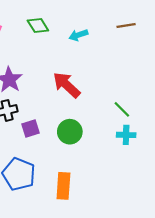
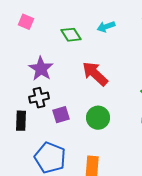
green diamond: (38, 25) -> (71, 35), moved

